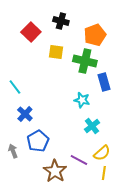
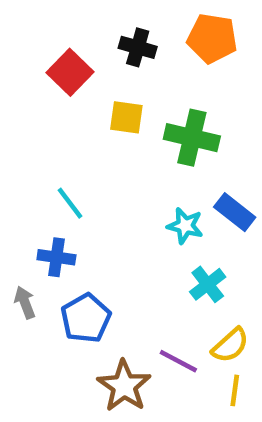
orange pentagon: (95, 35) -> (212, 38), moved, turned 30
blue rectangle: (104, 82) -> (235, 212), moved, turned -36
cyan line: (15, 87) -> (70, 203), moved
blue cross: (25, 114) -> (56, 257), turned -35
gray arrow: (13, 151) -> (25, 302), moved

